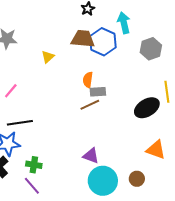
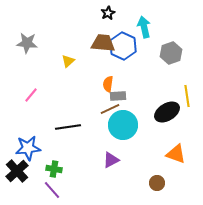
black line: (20, 123) -> (68, 127), moved
purple triangle: (91, 156) -> (111, 160), turned -48
cyan circle: (103, 181) -> (123, 125), moved

